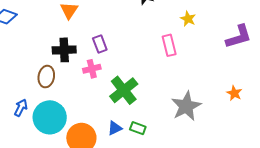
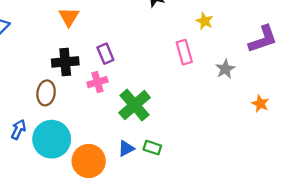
gray star: (186, 106) -> (225, 69), moved, size x0.6

